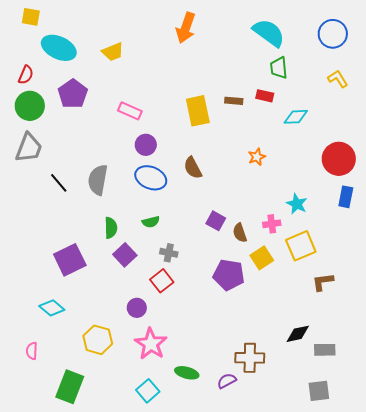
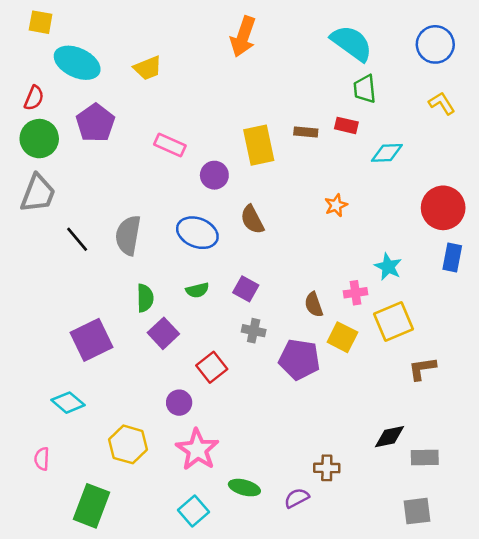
purple circle: (146, 145) -> (214, 175), moved
purple square: (216, 221) -> (246, 289), moved
gray cross: (169, 253) -> (254, 331), moved
yellow square: (262, 258) -> (342, 337), turned -30
brown cross: (250, 358) -> (327, 468), size x0.7

